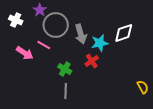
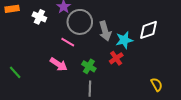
pink arrow: (25, 53) -> (59, 64), moved
yellow semicircle: (143, 87) -> (157, 85), moved

